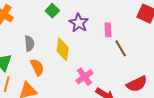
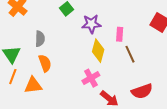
purple star: (79, 23) -> (91, 24), turned 30
yellow diamond: (63, 49) -> (98, 51), moved

